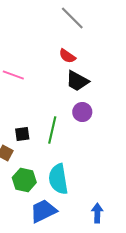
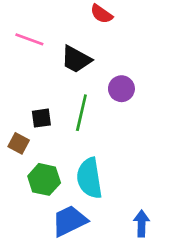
black trapezoid: (77, 81) -> (76, 59), moved

